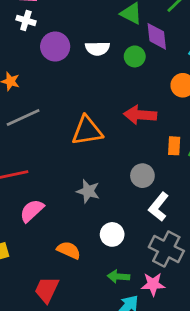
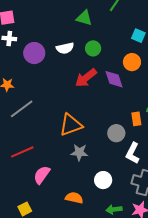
purple diamond: (157, 36) -> (114, 79), moved
red arrow: (140, 115) -> (86, 78), moved, turned -30
orange triangle: (87, 131) -> (71, 125), moved
orange rectangle: (174, 146) -> (136, 119), moved

